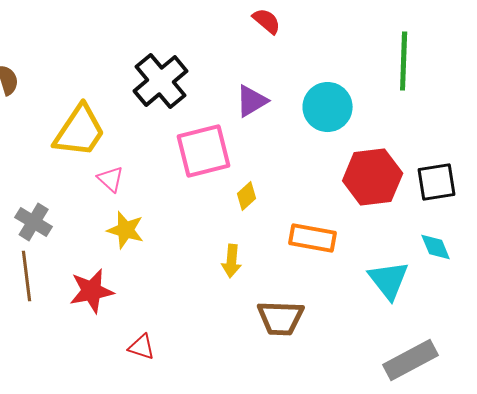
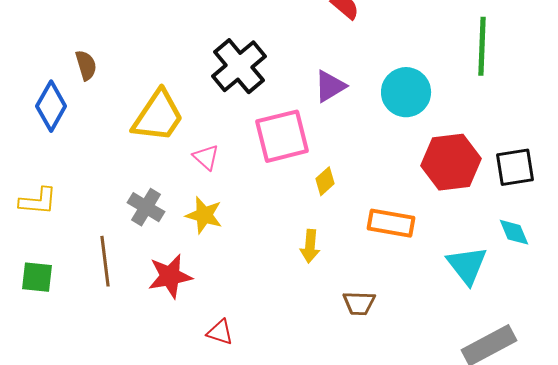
pink triangle: (111, 179) -> (206, 157), moved
gray cross: (34, 222) -> (146, 207), moved
brown trapezoid: (281, 318) -> (359, 303), size x0.7

